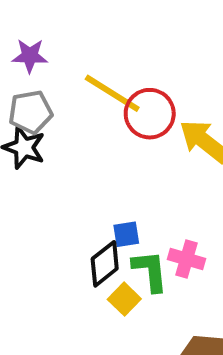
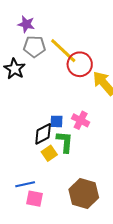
gray pentagon: (31, 112) -> (34, 47), moved
pink cross: (187, 259) -> (81, 120), moved

